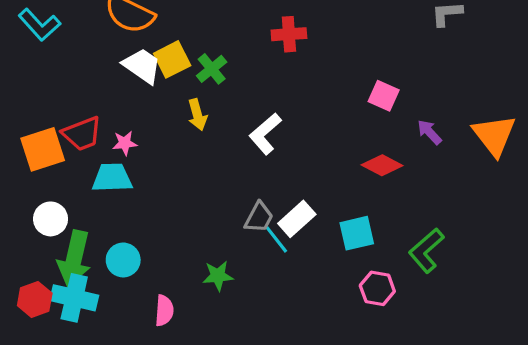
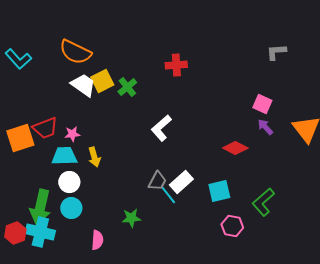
pink square: (384, 96) -> (262, 104), moved
yellow arrow: (197, 115) -> (94, 157), moved
white circle: (51, 219) -> (69, 182), moved

